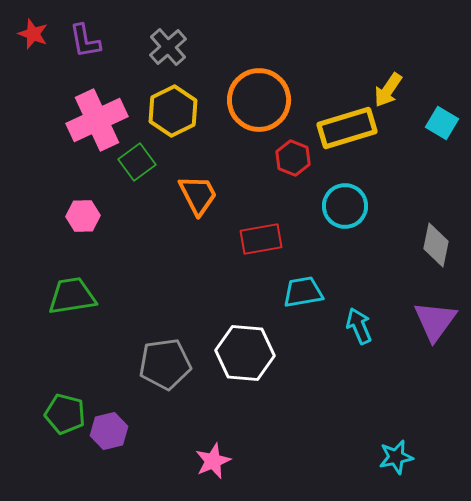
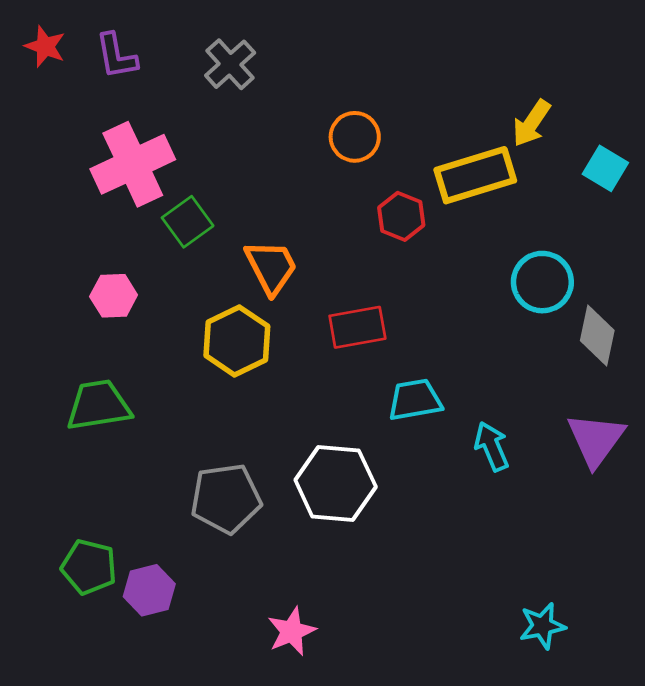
orange circle: (259, 100) -> (355, 137), size x0.6
yellow hexagon: (173, 111) -> (237, 341), moved
cyan circle: (345, 206) -> (542, 282), moved

